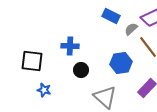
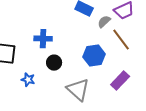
blue star: (44, 90) -> (28, 80), moved

